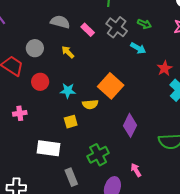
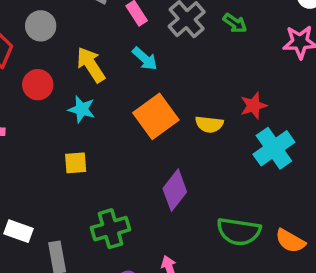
cyan arrow: (138, 48) -> (145, 59), moved
yellow arrow: (68, 52) -> (91, 65), moved, size x1.5
yellow semicircle: (90, 104) -> (209, 124), moved
white rectangle: (49, 148) -> (18, 231), moved, size x0.7

